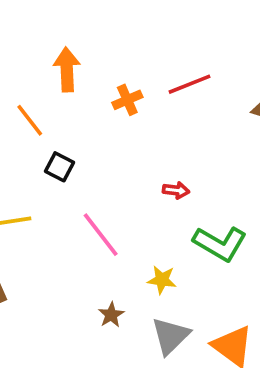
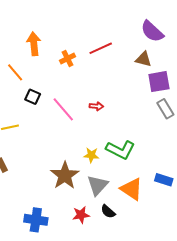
pink line: (101, 235) -> (63, 109), moved
green L-shape: (220, 244) -> (120, 150), moved
brown star: (111, 315) -> (65, 175), size x2.0

